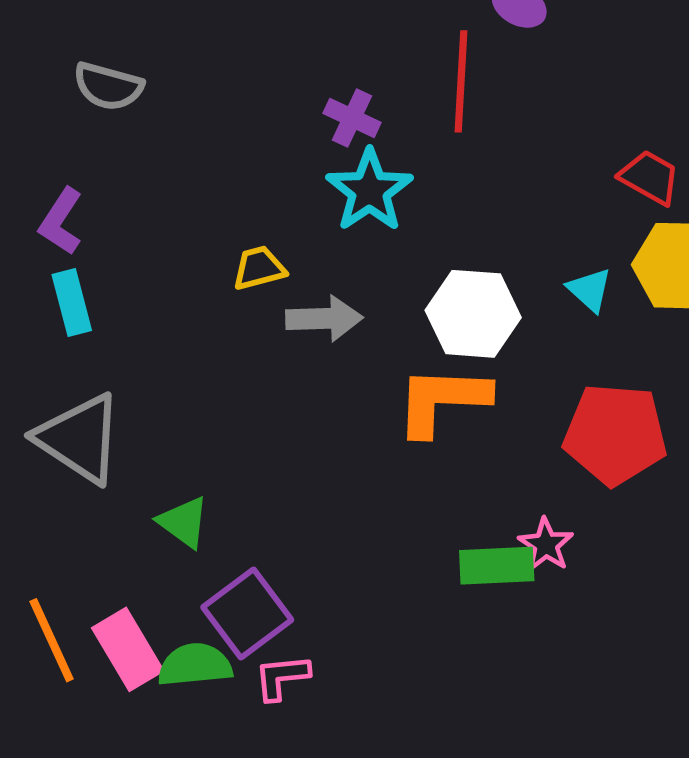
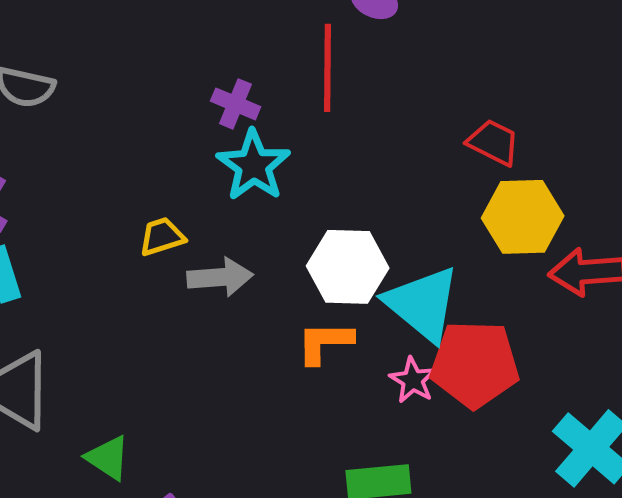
cyan triangle: (590, 290) -> (423, 304), moved, size x2.0
orange L-shape: (442, 400) -> (325, 342), size x0.7
pink star: (546, 545) -> (413, 380), moved

